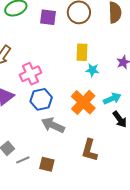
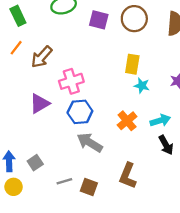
orange cross: (83, 102) -> (127, 121), size x0.7
gray line: (23, 160) -> (64, 181), moved
brown square: (47, 164) -> (89, 187), moved

